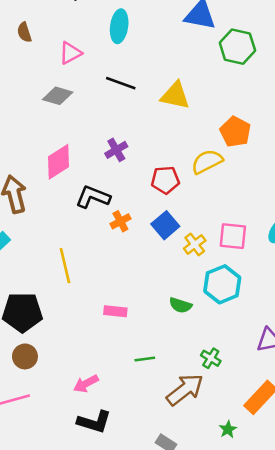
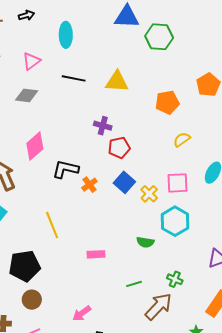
orange pentagon: (235, 132) -> (167, 102), turned -30
purple cross: (116, 150) -> (103, 126), moved, turned -36
yellow semicircle: (207, 162) -> (182, 140), moved, size x0.7
green line: (145, 359) -> (134, 284), moved

